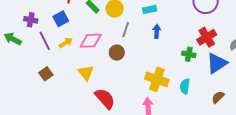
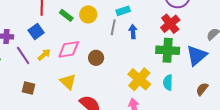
gray line: (126, 30) -> (113, 27), moved
red cross: (207, 37) -> (170, 24), moved
green cross: (189, 54) -> (168, 50), size x1.6
brown square: (46, 74) -> (28, 88), turned -32
yellow cross: (157, 79) -> (139, 79), turned 30

